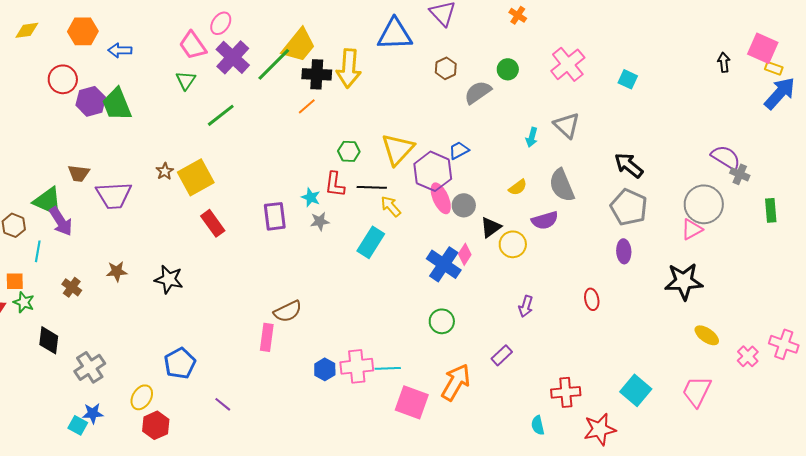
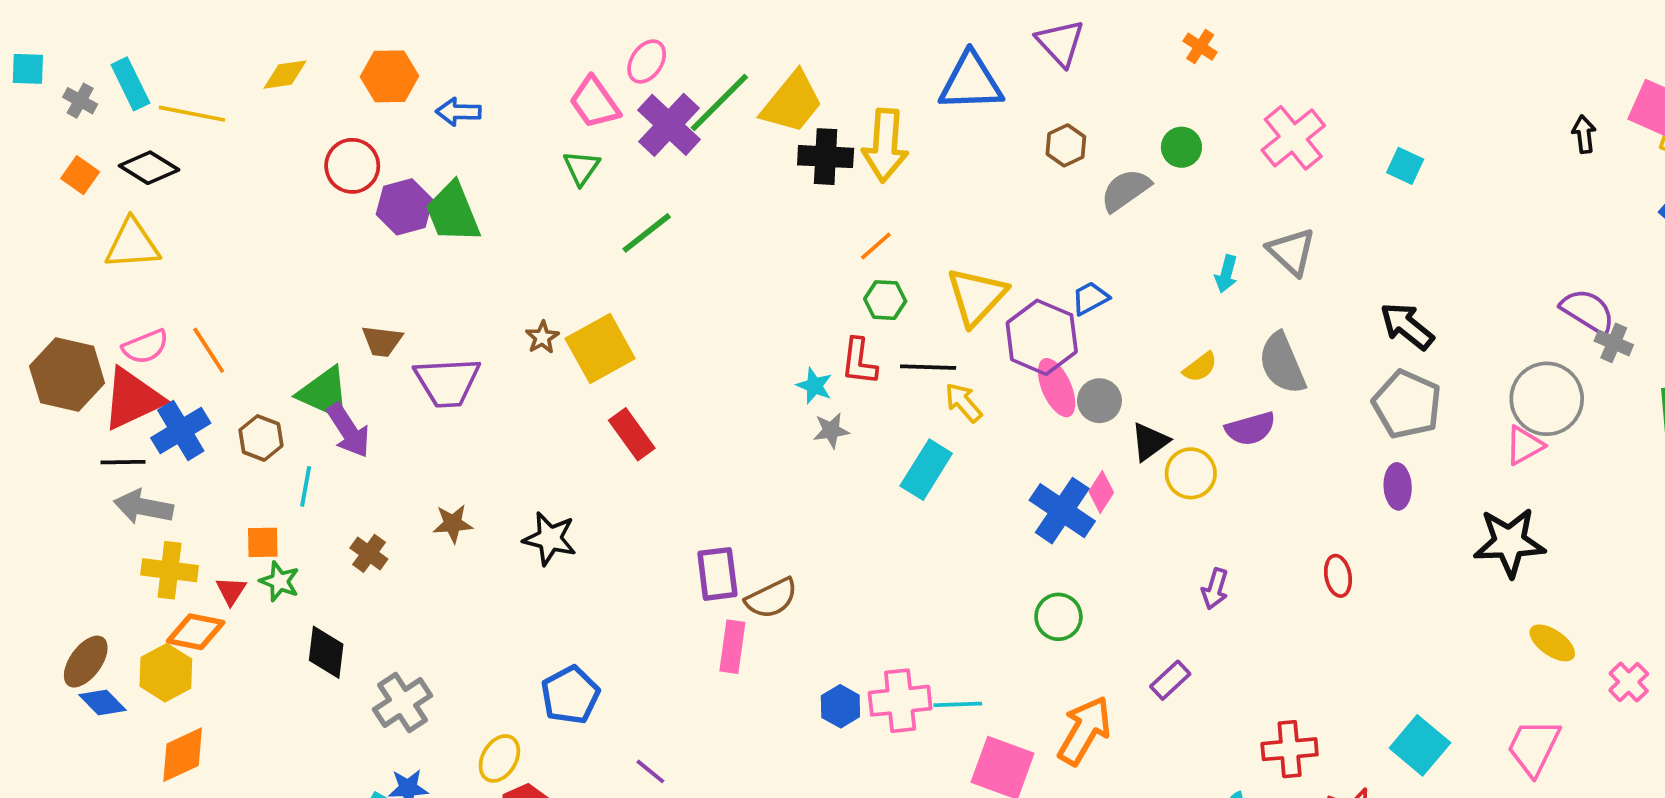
green line: (274, 64) -> (719, 102), moved
orange line: (307, 106) -> (876, 246), moved
purple rectangle: (275, 216) -> (717, 574), moved

